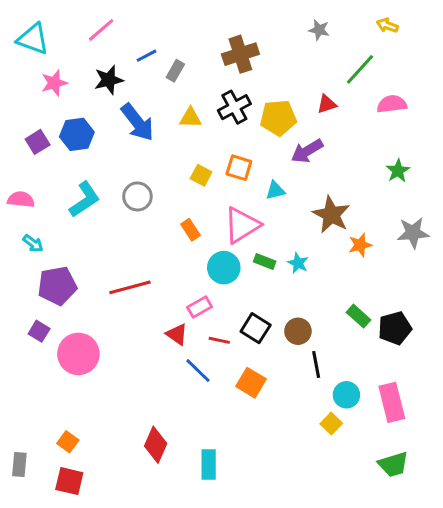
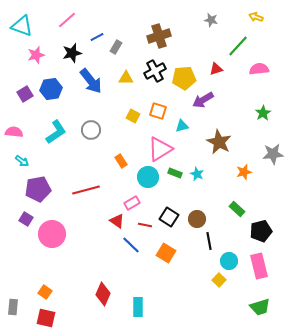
orange rectangle: (190, 230) -> (121, 161), moved
orange star: (360, 245) -> (244, 172), moved
black pentagon: (395, 328) -> (261, 231), moved

